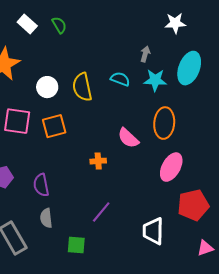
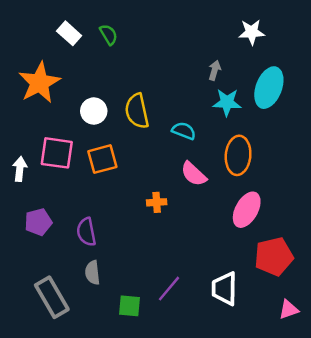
cyan semicircle: (120, 79) -> (184, 131), moved
purple line: (101, 212) -> (169, 289), moved

